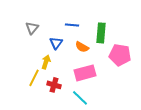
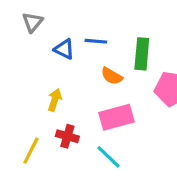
gray triangle: (32, 28) -> (33, 22), moved
blue triangle: (56, 43) -> (64, 49), moved, turned -40
yellow line: (34, 78) -> (31, 151), moved

